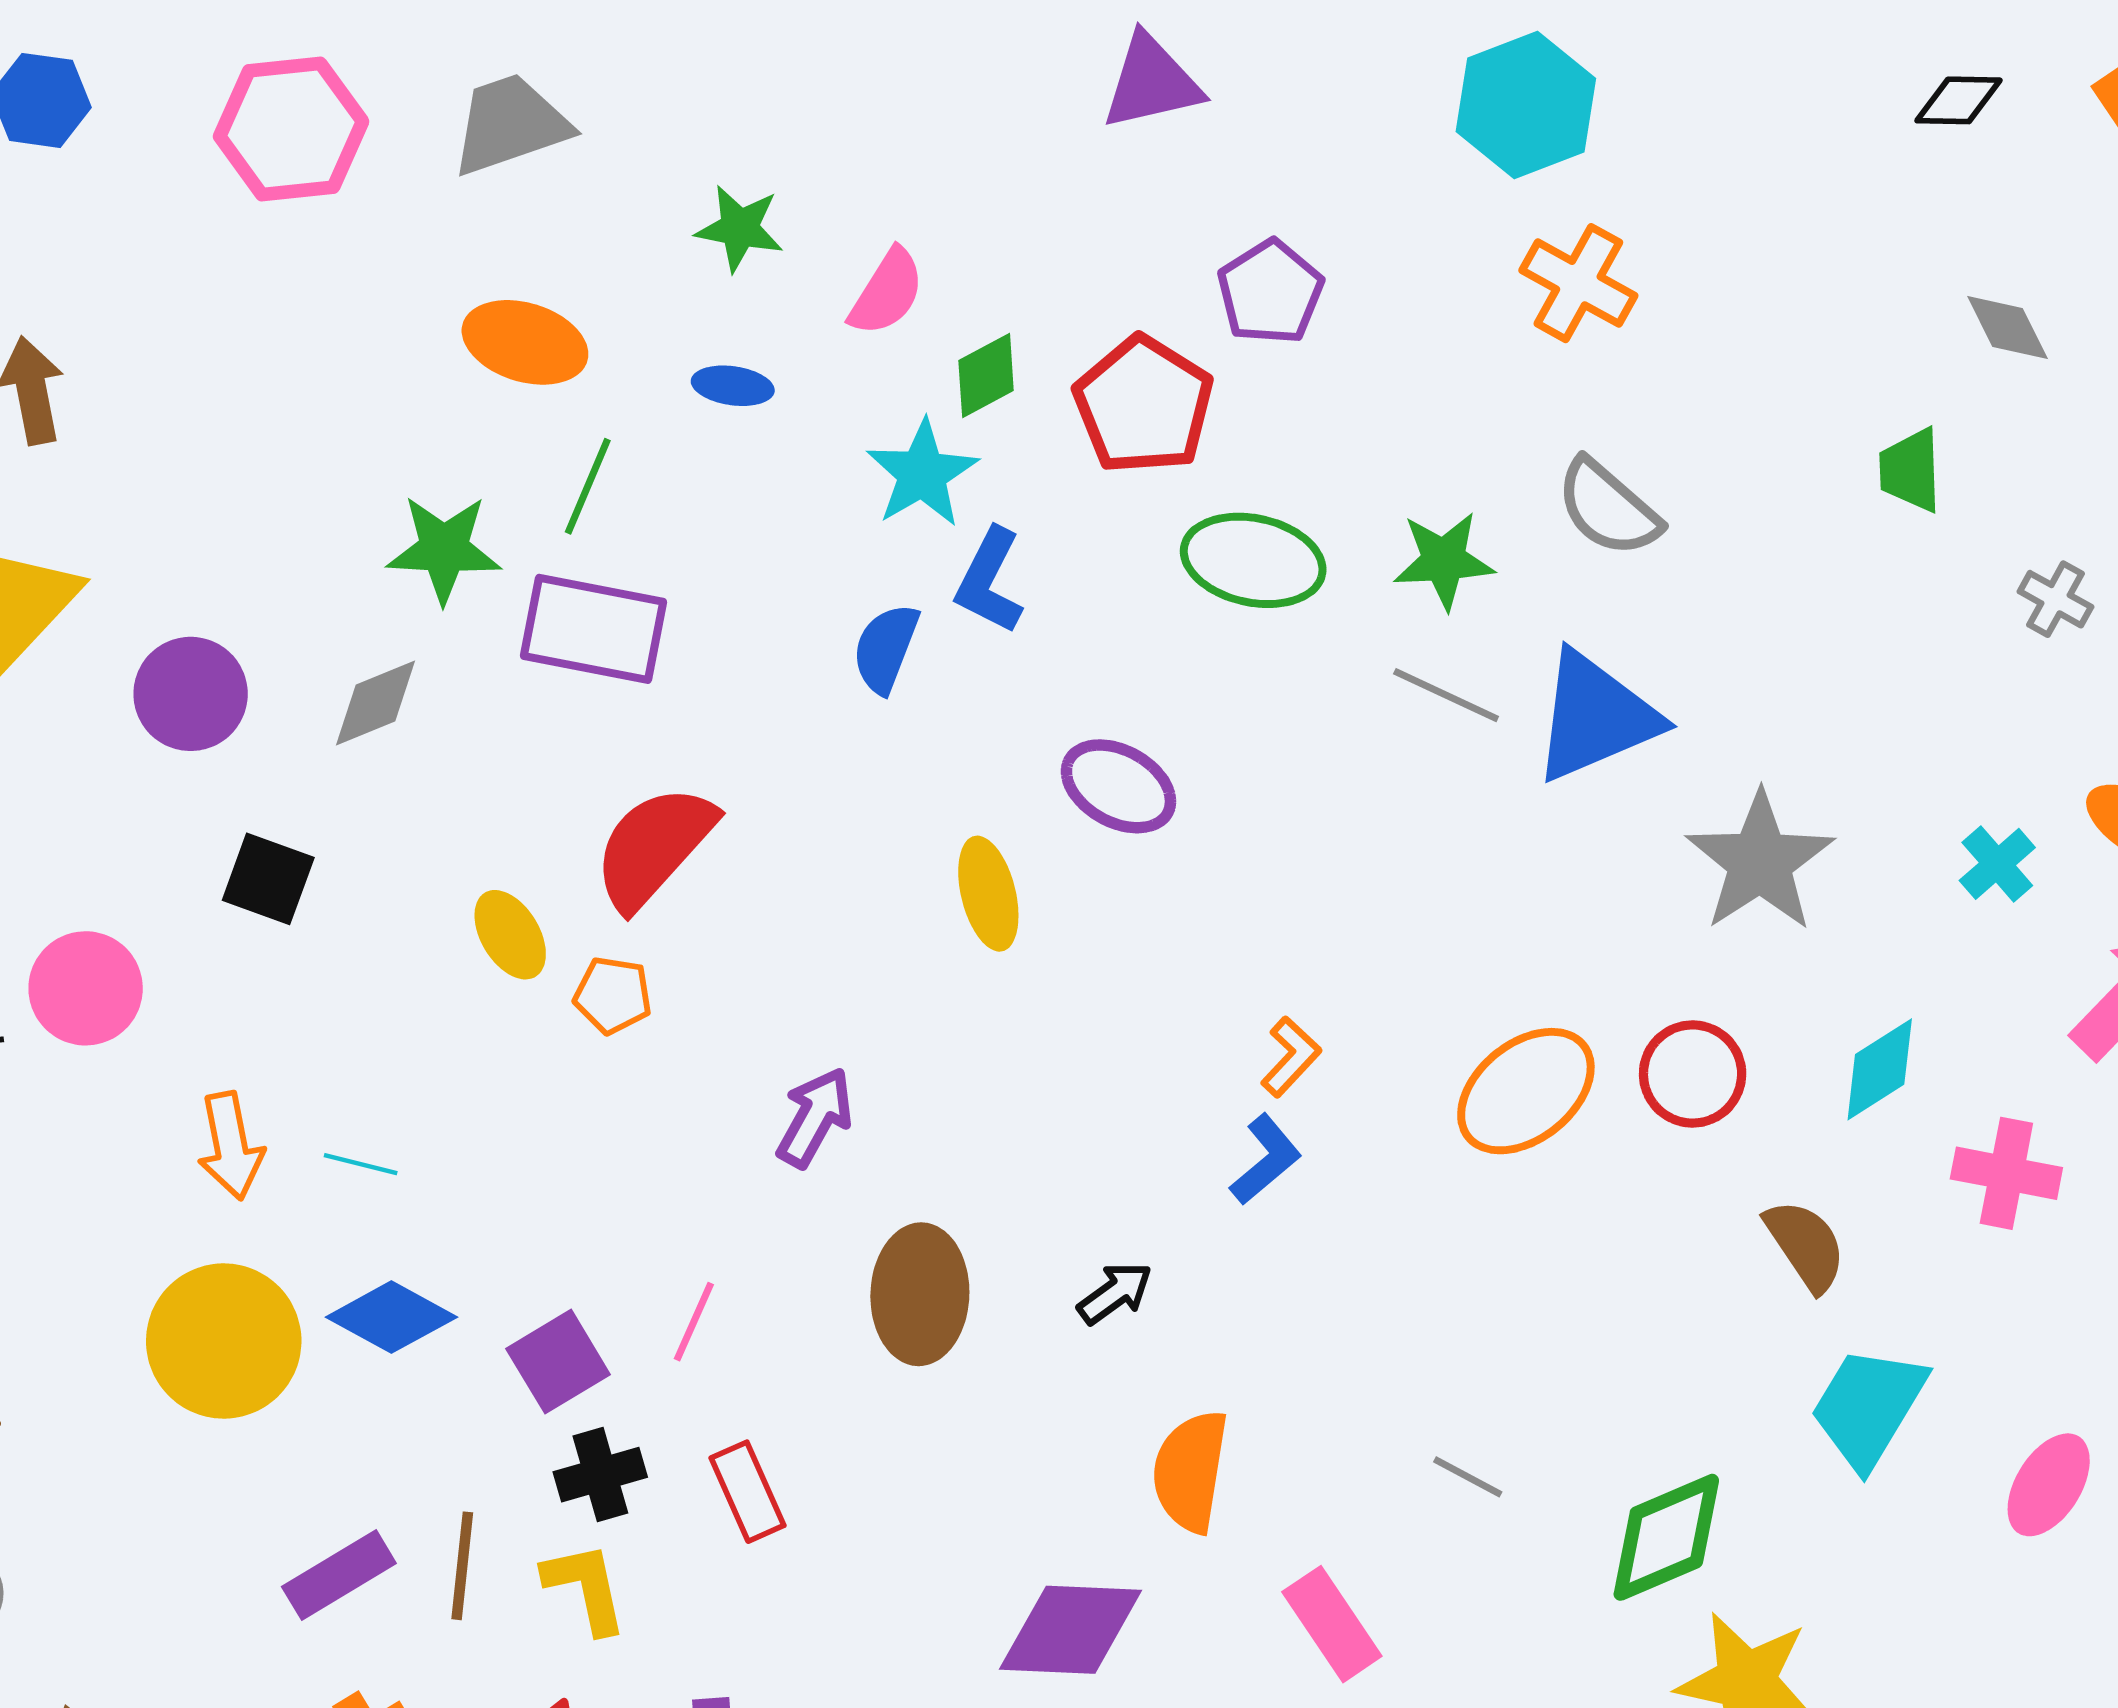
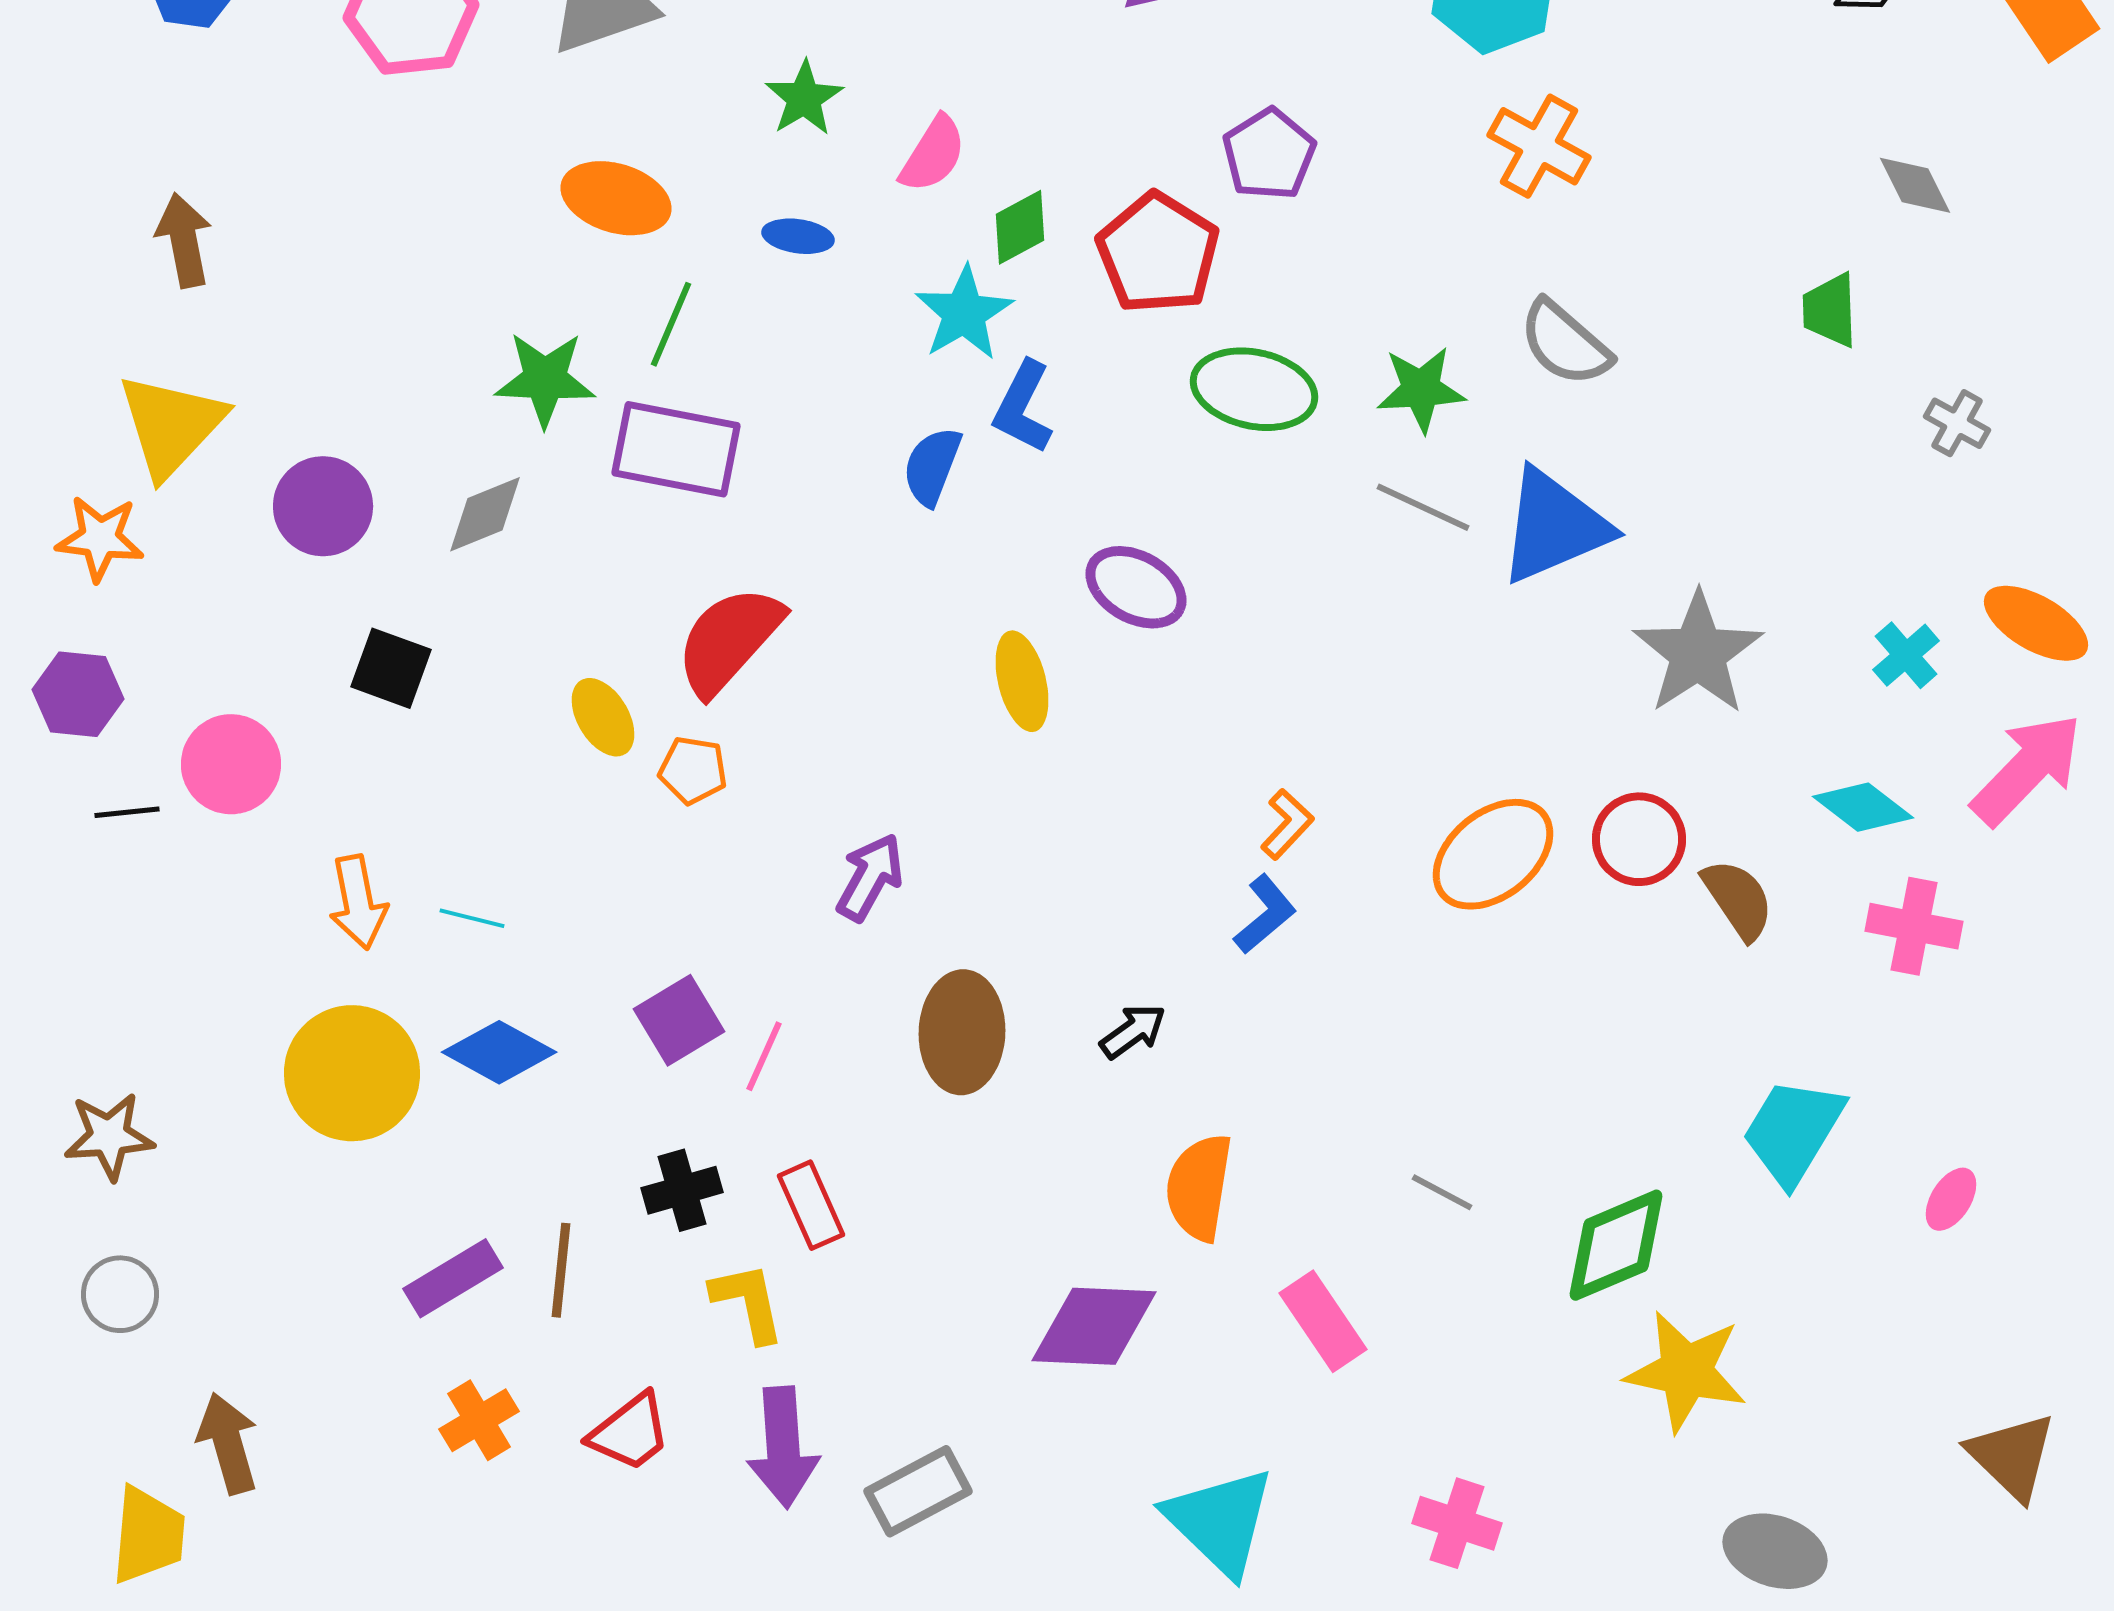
green star: (740, 228) -> (804, 98), turned 30
cyan diamond: (1880, 1069) -> (1863, 807), moved, turned 70
brown semicircle: (1806, 1245) -> (1738, 899), moved
purple square: (558, 1362) -> (679, 1020), moved
pink ellipse: (2049, 1485) -> (1951, 1199), size x0.7
yellow L-shape: (585, 1588) -> (748, 1302), moved

